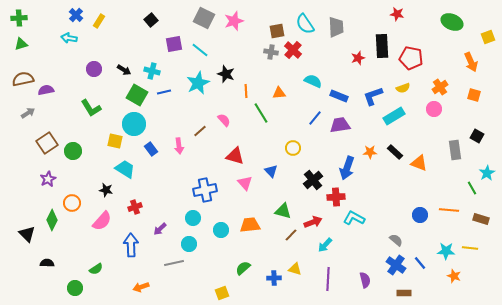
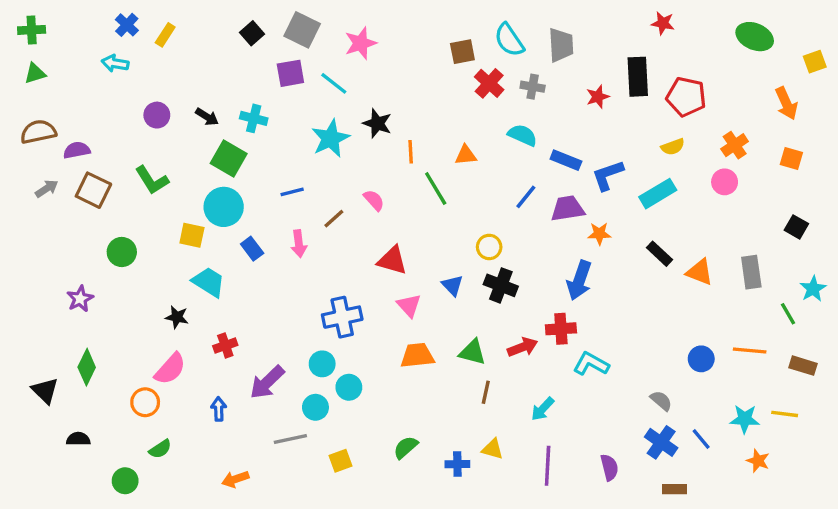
gray square: (204, 18) -> (302, 30), moved
pink star: (234, 21) -> (361, 43), moved
gray cross: (271, 52) -> (533, 87), moved
blue line: (164, 92) -> (292, 192), moved
blue L-shape: (373, 96) -> (608, 175), moved
brown square: (47, 143) -> (93, 190), moved, turned -30
gray rectangle: (455, 150) -> (751, 272), moved
orange star: (370, 152) -> (599, 234), moved
black cross: (313, 180) -> (501, 285), moved, turned -30
orange circle: (72, 203) -> (145, 402), moved
red arrow: (313, 222) -> (523, 347), moved
orange trapezoid: (250, 225) -> (417, 356), moved
purple arrow: (160, 229) -> (267, 382), size x1.6
cyan circle: (221, 230) -> (349, 387), moved
brown line: (291, 235) -> (486, 392), turned -32
blue arrow: (131, 245) -> (219, 409), size x0.6
yellow square: (222, 293) -> (341, 461), moved

